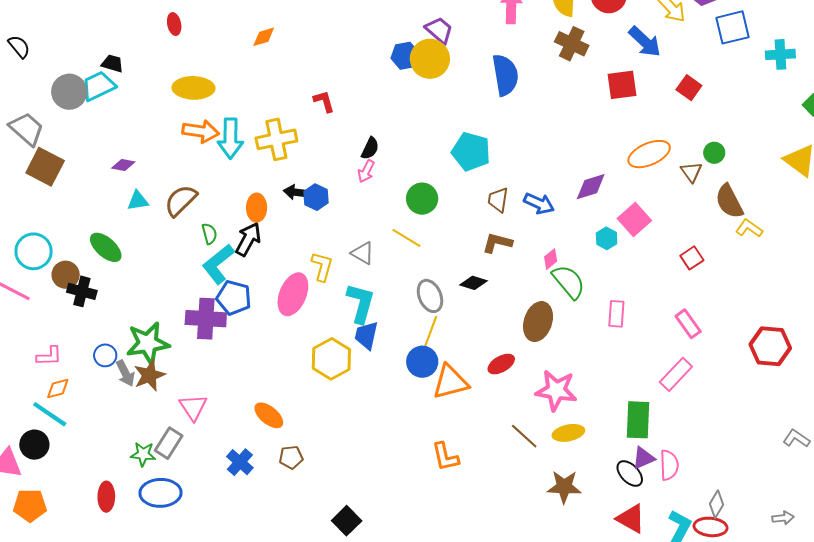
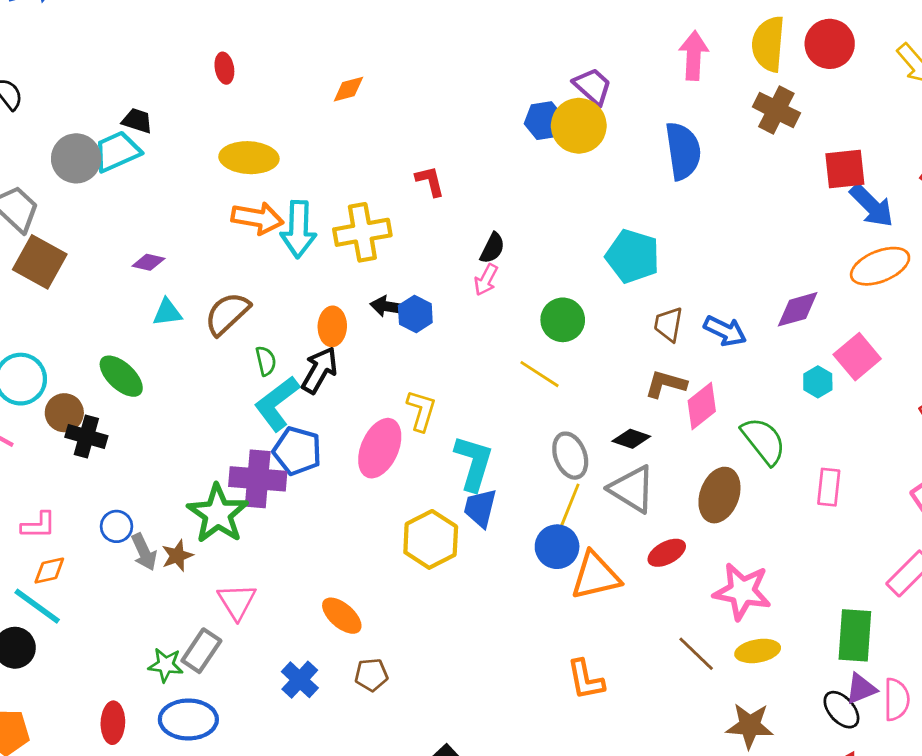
blue arrow: (645, 42) -> (872, 206), moved
gray triangle: (363, 253) -> (632, 489), moved, size x1.5
pink diamond: (551, 259) -> (702, 406), moved, size x1.6
green star: (148, 343) -> (218, 514), moved, turned -30
brown star: (149, 375) -> (177, 556), size x0.7

